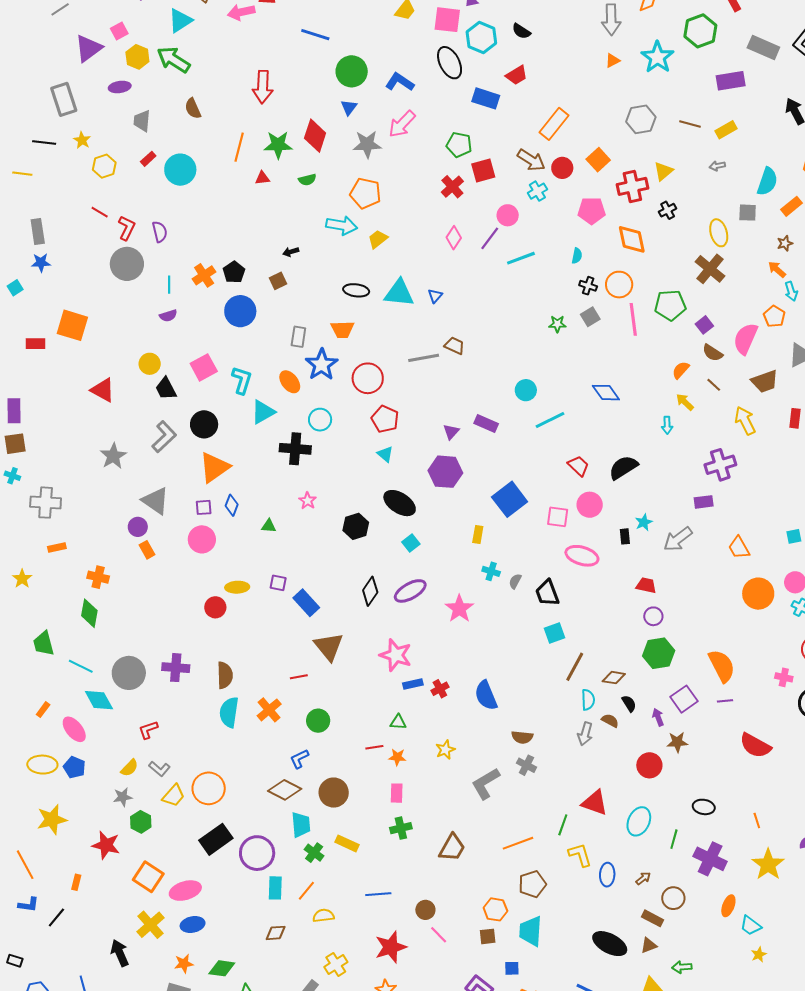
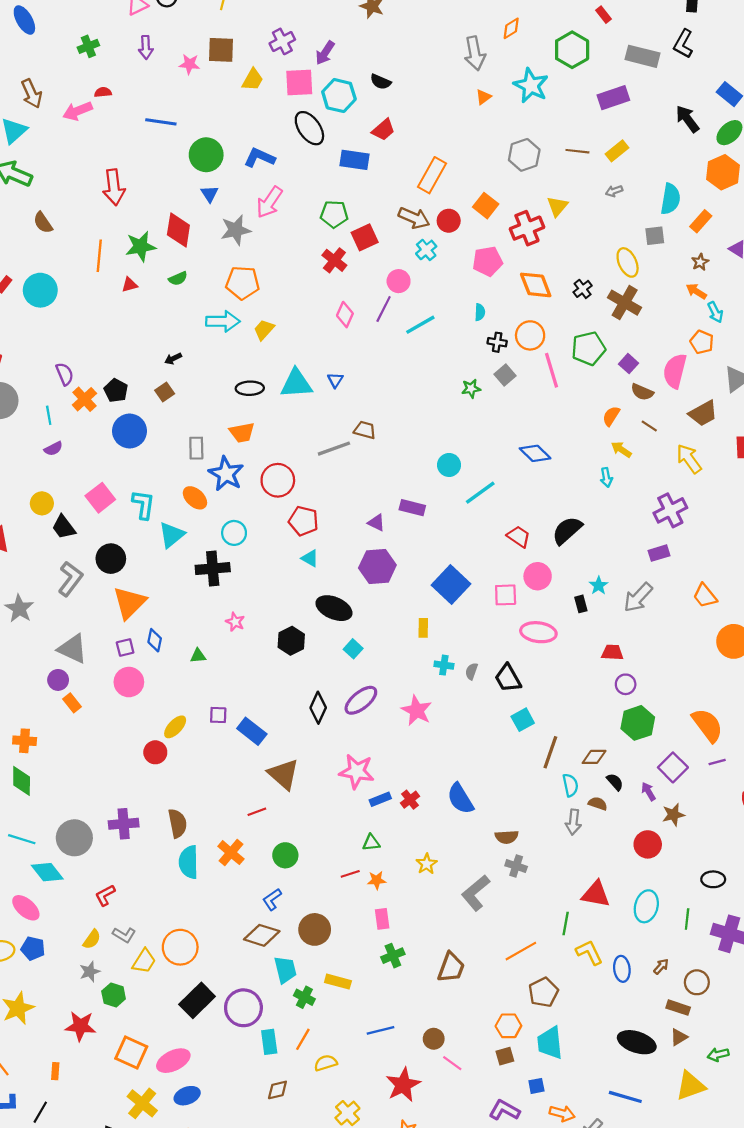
black cross: (668, 210) -> (583, 289), moved
purple semicircle: (160, 232) -> (65, 374), moved
purple triangle: (451, 432) -> (376, 523), turned -36
yellow ellipse: (237, 587) -> (175, 727), turned -35

